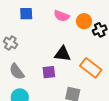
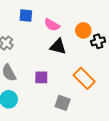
pink semicircle: (62, 16) -> (52, 25), moved
black triangle: (63, 54) -> (58, 47), moved

